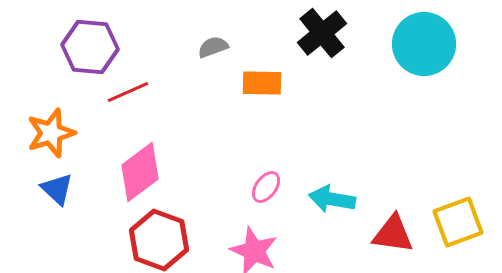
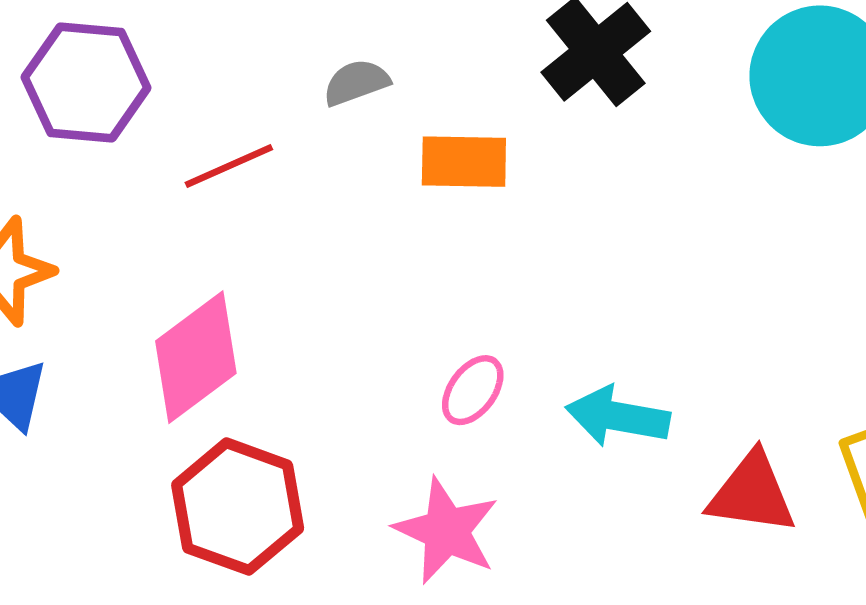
red line: (128, 92) -> (229, 166), moved

